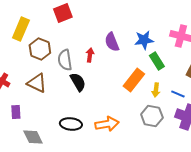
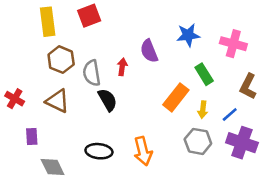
yellow rectangle: (21, 29) -> (48, 22), moved, turned -30
blue star: (144, 40) -> (188, 35), moved
blue line: (178, 94) -> (230, 115), turned -64
orange arrow: (107, 124) -> (143, 151), turned 85

